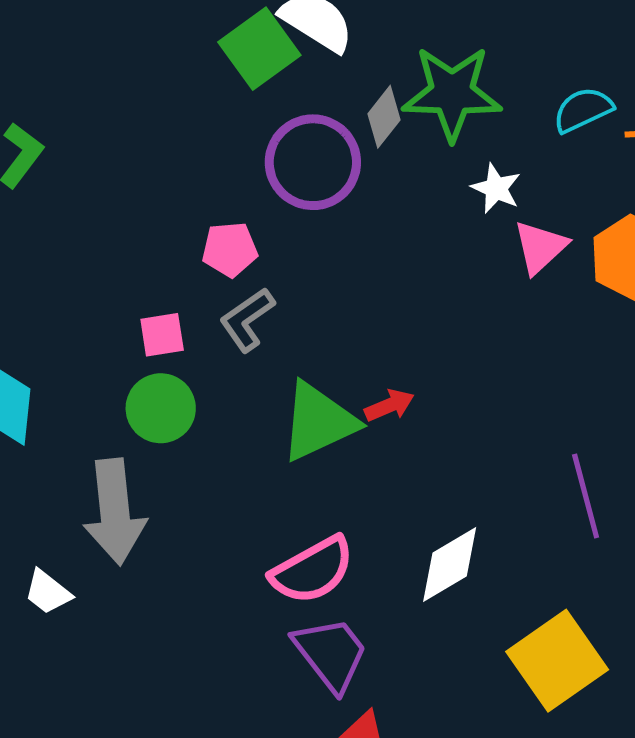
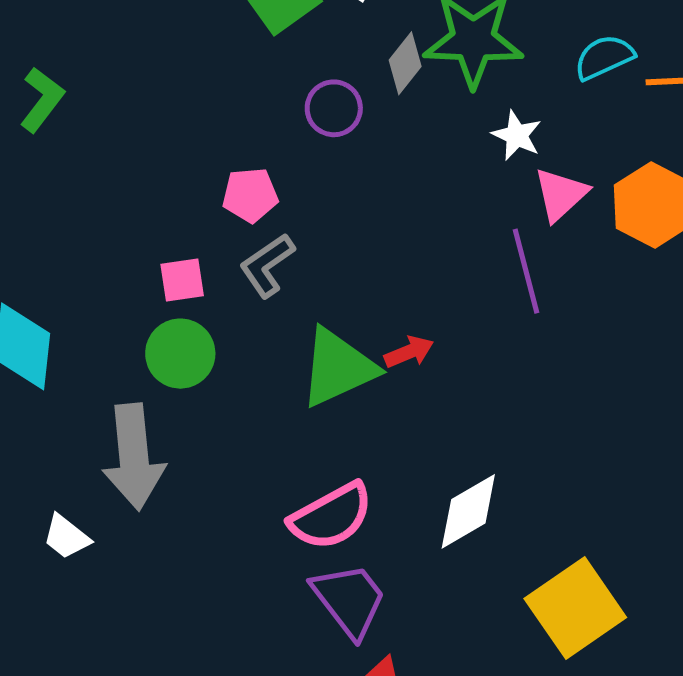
purple circle: (313, 162) -> (334, 108), size x0.6
purple line: (586, 496) -> (526, 271), moved

